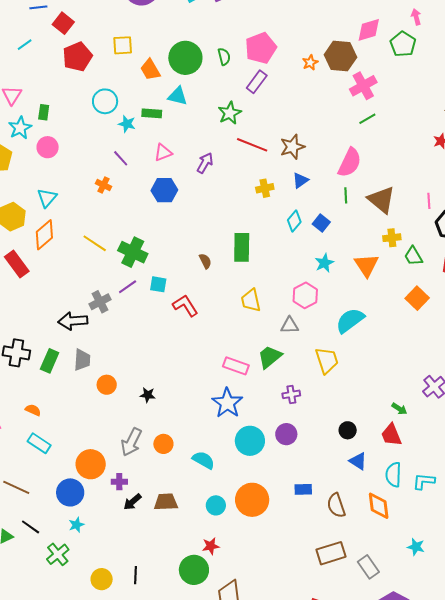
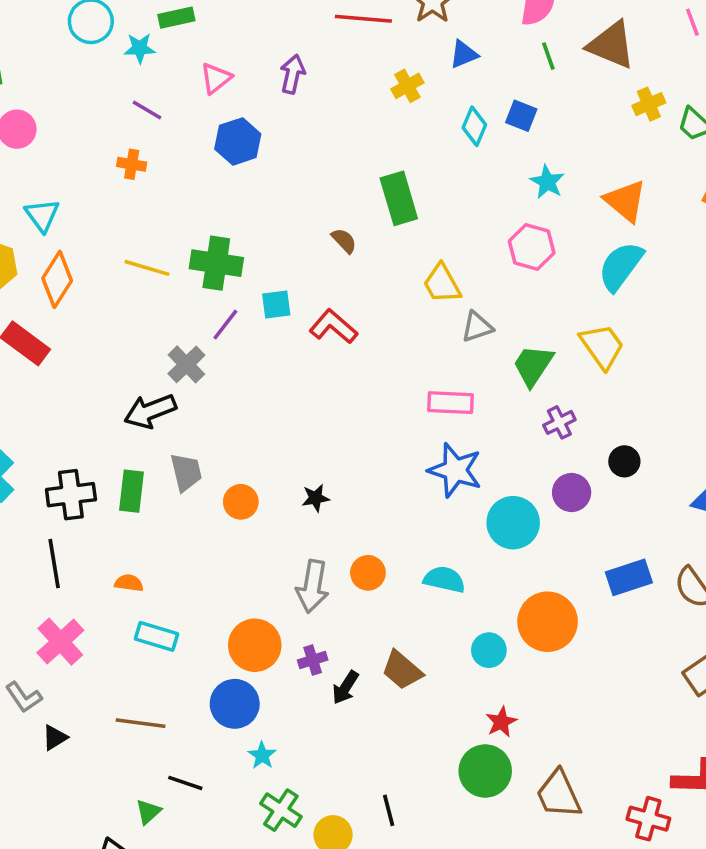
blue triangle: (300, 180) -> (464, 54), turned 30
orange triangle: (366, 265) -> (625, 201), moved
gray triangle: (290, 325) -> (477, 327), moved
green trapezoid: (270, 357) -> (533, 365), moved
black circle: (348, 430) -> (624, 461), moved
blue rectangle: (303, 489) -> (629, 577), size x1.4
brown trapezoid: (166, 502) -> (402, 670), turned -120
green cross: (58, 554) -> (281, 810), moved

